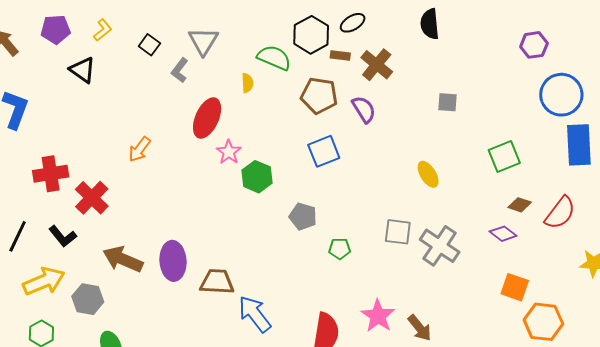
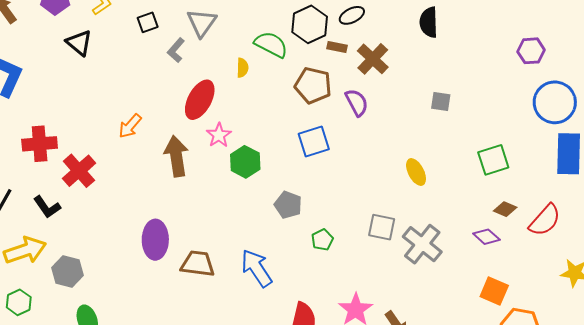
black square: (149, 45) -> (148, 22), turned 30
green pentagon: (340, 249) -> (322, 240), turned -30
brown arrow: (123, 259) -> (176, 156), moved, turned 54
blue arrow: (255, 314) -> (257, 268), moved

